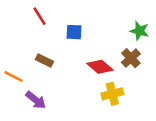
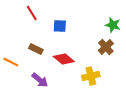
red diamond: (100, 67) -> (64, 59), moved
purple arrow: (36, 100) -> (40, 80), moved

